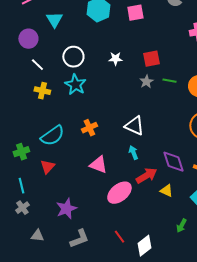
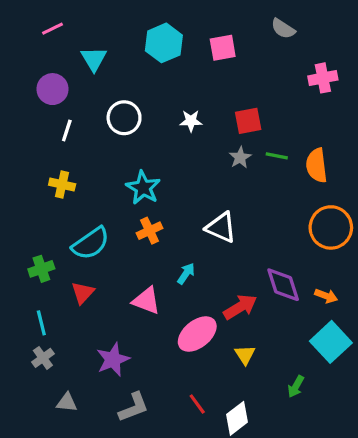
white line: (37, 65) -> (67, 130), turned 64
cyan star: (75, 85) -> (143, 188), moved
yellow cross: (42, 91) -> (62, 185), moved
cyan arrow: (133, 153) -> (186, 274), moved, turned 56
pink triangle: (98, 165) -> (146, 301), moved
yellow triangle: (166, 191) -> (245, 355), moved, turned 32

